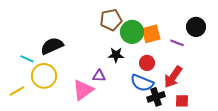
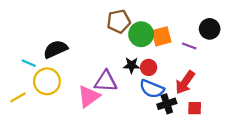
black star: (116, 55) -> (131, 65), moved
red circle: (147, 63) -> (149, 67), moved
purple triangle: (99, 76) -> (106, 81), size x1.6

